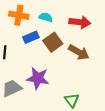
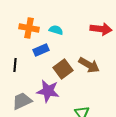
red arrow: (80, 22) -> (101, 29), moved
brown square: (53, 42) -> (63, 69), moved

